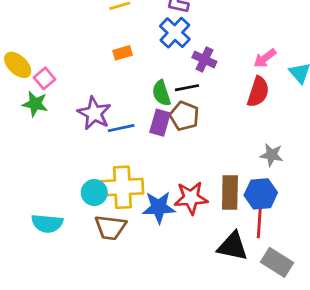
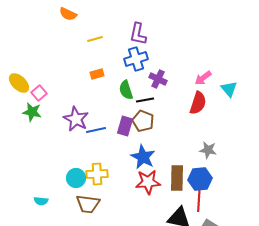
blue cross: (175, 33) -> (136, 59), turned 30
green semicircle: (161, 93) -> (126, 90), moved
yellow cross: (122, 187) -> (97, 174), size x0.7
blue star: (159, 207) -> (143, 157), moved, turned 30
cyan semicircle: (47, 223) -> (41, 201), size x0.6

